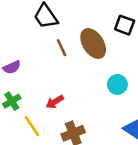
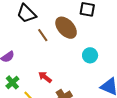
red arrow: (55, 102) -> (45, 77), turned 80

